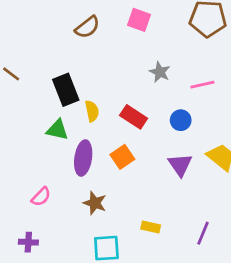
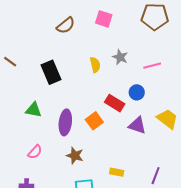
yellow semicircle: (92, 111) -> (95, 65), moved
red rectangle: (134, 117) -> (115, 103), moved
green triangle: (57, 130) -> (33, 110), moved
purple triangle: (180, 165) -> (137, 125), turned -36

